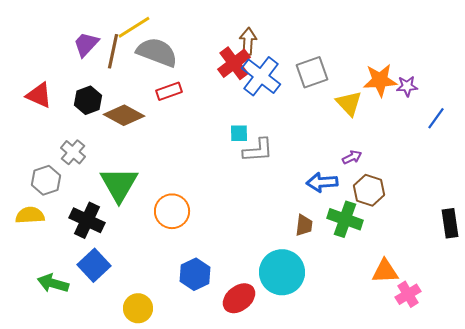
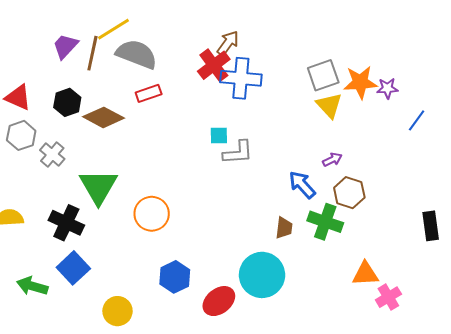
brown arrow: (248, 41) -> (228, 43), turned 32
gray square: (312, 72) -> (323, 75), moved
blue cross: (261, 76) -> (241, 78), turned -33
gray hexagon: (46, 180) -> (21, 135), moved
blue arrow: (322, 182) -> (302, 185), turned 52

